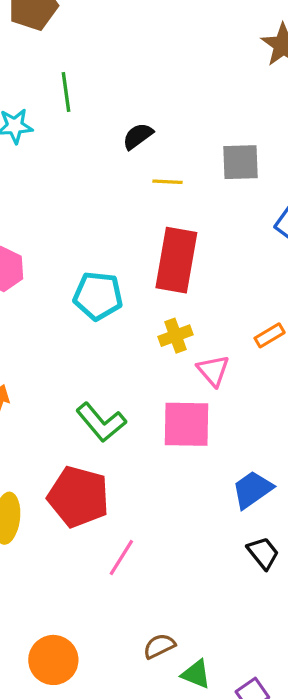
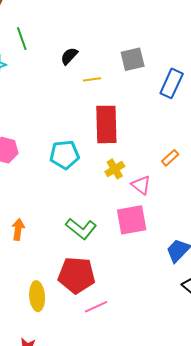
pink line: (121, 557) -> (96, 307), moved, turned 45

